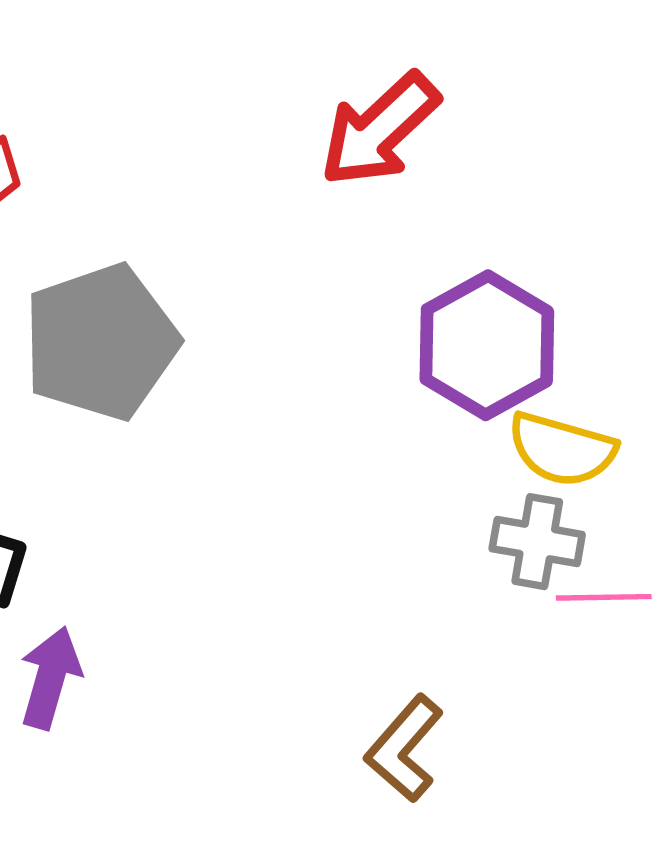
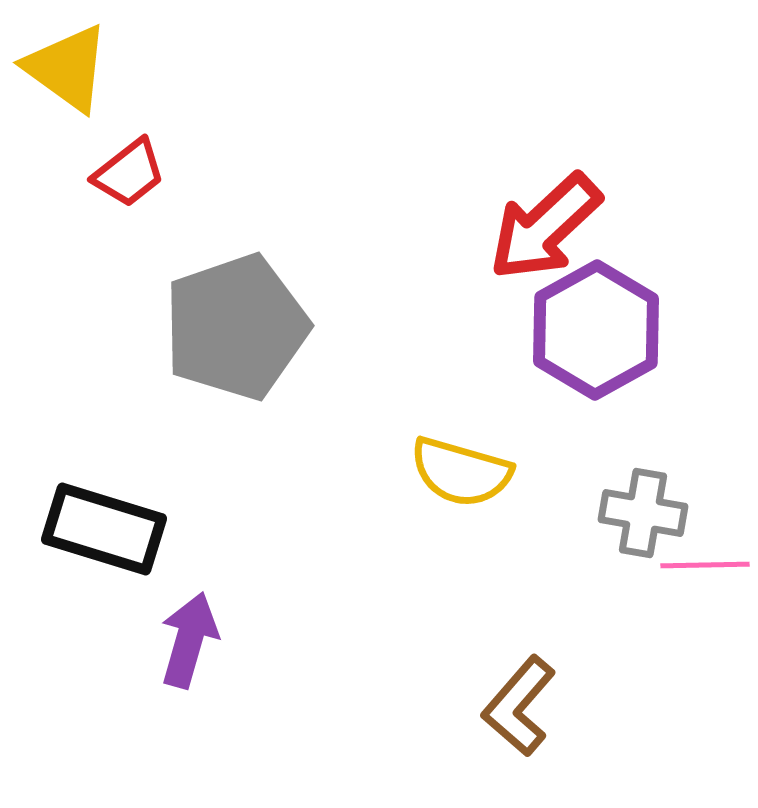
red arrow: (380, 130) -> (545, 227), moved
yellow semicircle: (562, 449) -> (461, 472), moved

